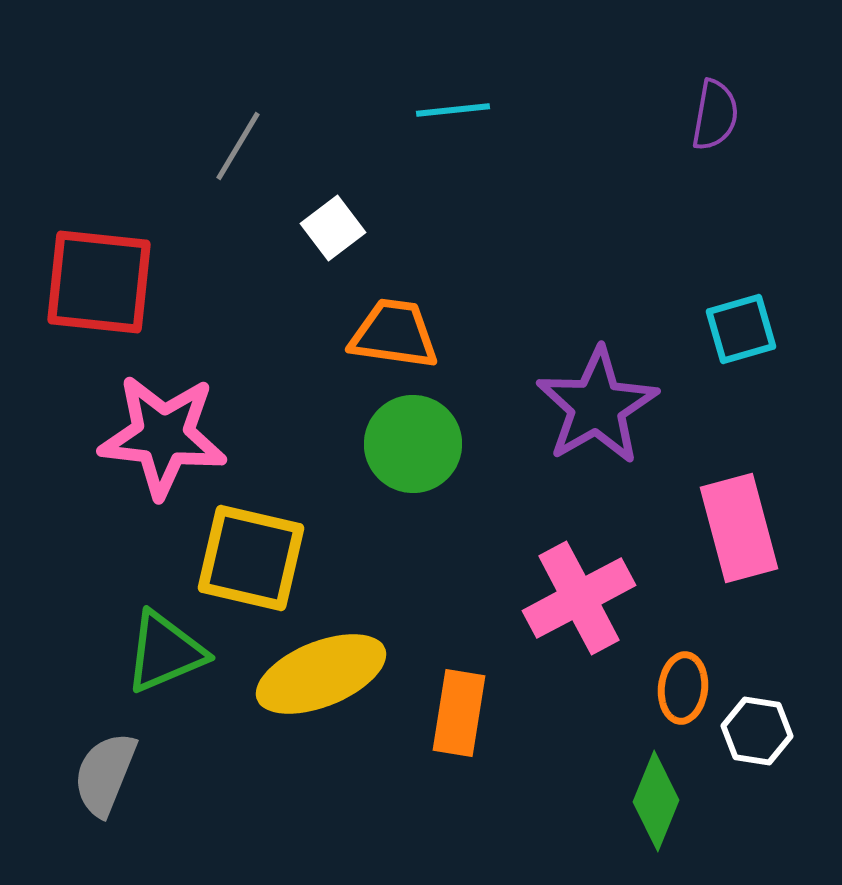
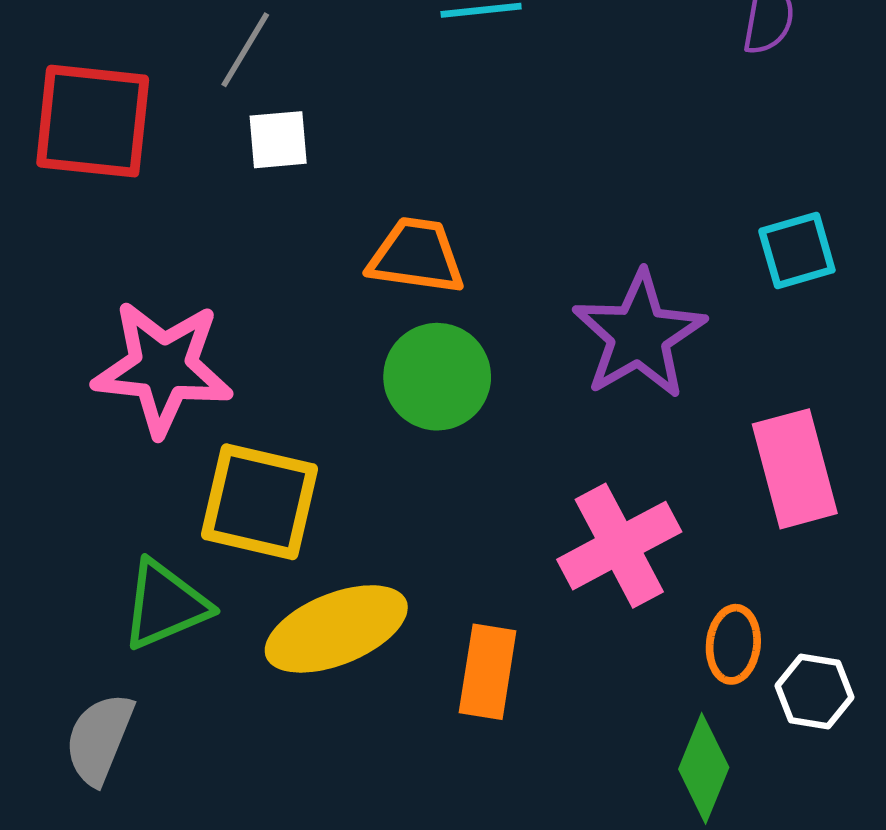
white square: (333, 228) -> (278, 140), moved, turned 32
red square: (99, 282) -> (93, 121), moved

